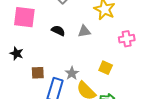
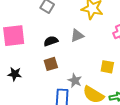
black semicircle: (58, 31) -> (51, 41), turned -32
brown square: (38, 73) -> (51, 64), moved

